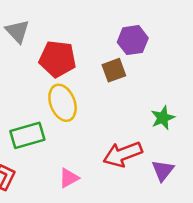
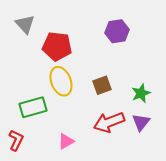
brown square: (114, 70) -> (102, 85), moved
purple triangle: (163, 170) -> (141, 122), moved

